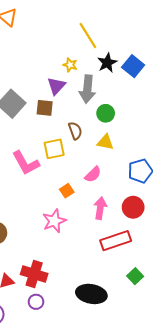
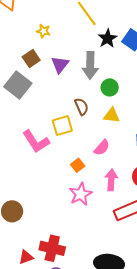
yellow star: (70, 65) -> (43, 31), moved
brown square: (45, 108) -> (31, 59), moved, turned -36
pink star: (54, 221) -> (81, 194), moved

